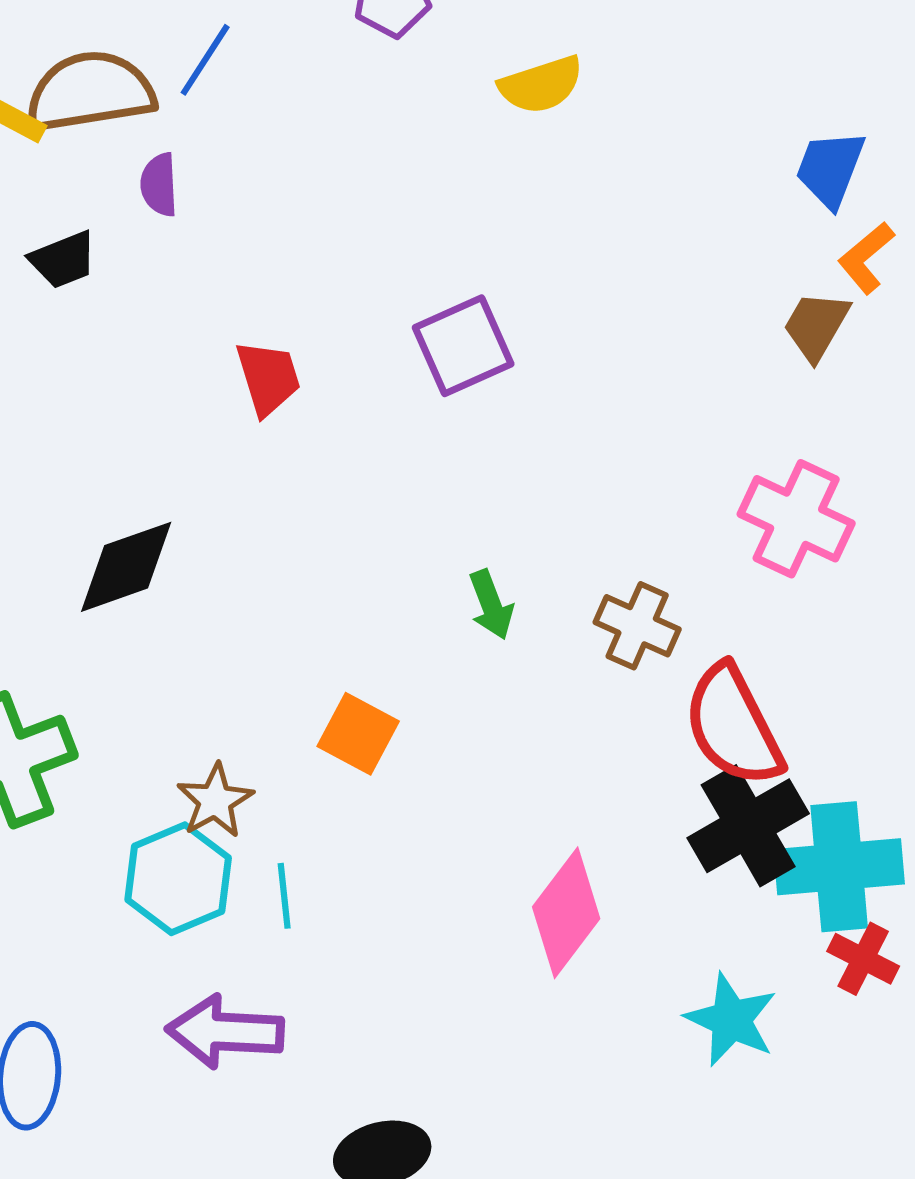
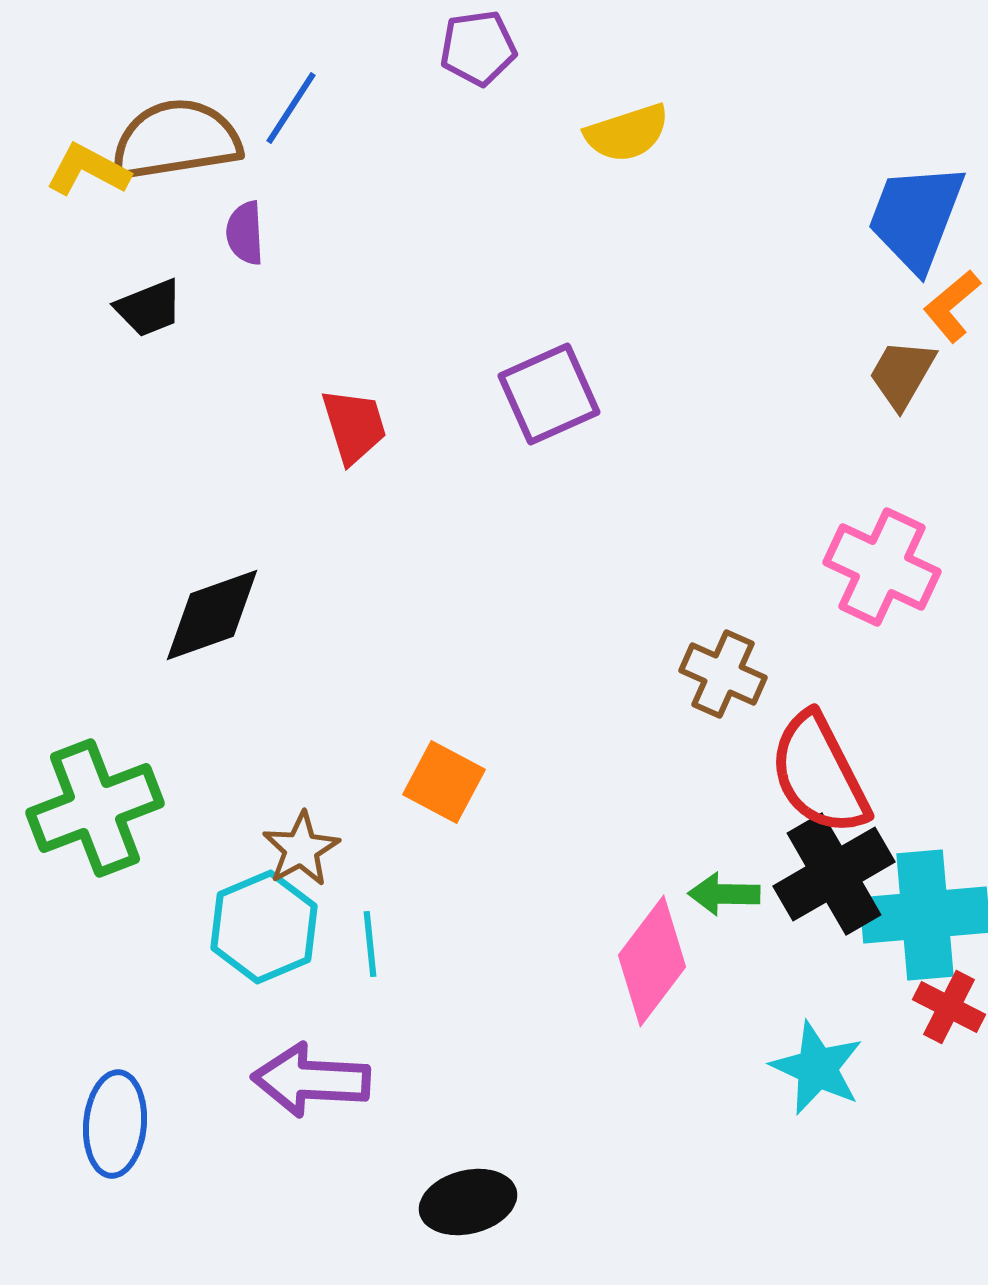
blue trapezoid: (830, 169) -> (916, 217), size x1.4
green arrow: (491, 605) -> (724, 894), moved, turned 112

